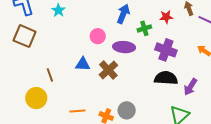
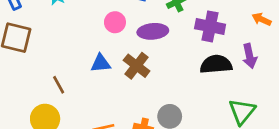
purple arrow: (190, 87) -> (250, 56), moved, turned -36

